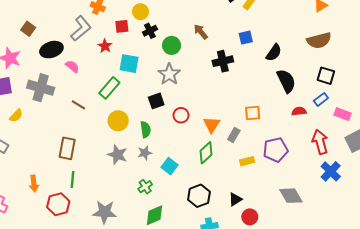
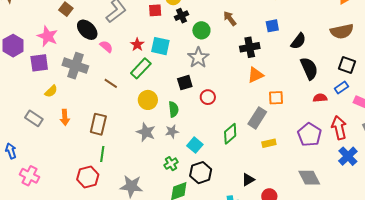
red star: (105, 46) -> (137, 45), moved
black ellipse: (51, 50) -> (87, 30), turned 60
orange triangle: (212, 125) -> (255, 75), moved, turned 30
gray rectangle: (234, 135) -> (257, 118), size x1.5
purple pentagon: (276, 150) -> (309, 135), moved, turned -30
orange arrow: (34, 184) -> (65, 117), moved
black hexagon: (199, 196) -> (201, 173), moved
black triangle: (235, 199) -> (248, 180), moved

